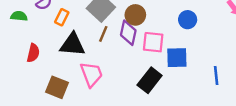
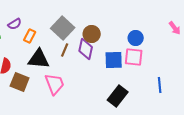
pink square: (153, 42) -> (134, 57), moved
blue square: (177, 58) -> (114, 60), moved
black rectangle: (150, 80) -> (118, 96), moved
brown square: (57, 87) -> (20, 82), moved

